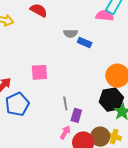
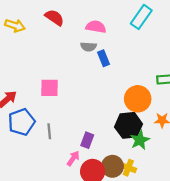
pink semicircle: (105, 16) -> (96, 27), moved
blue rectangle: (85, 42) -> (103, 58), turned 40
gray line: (65, 103) -> (49, 131), moved

